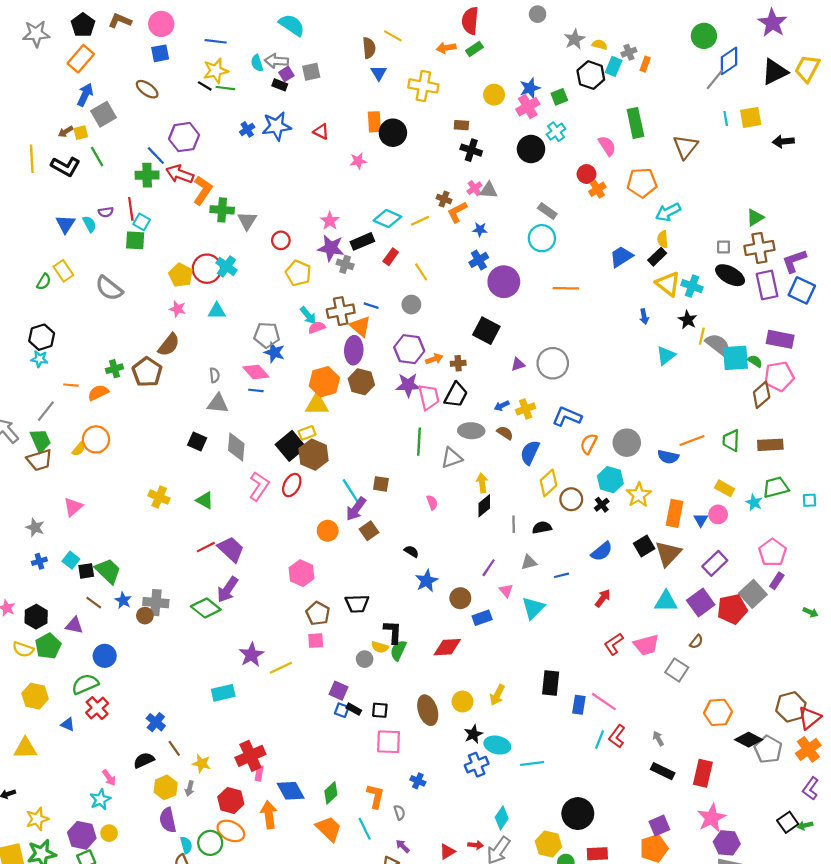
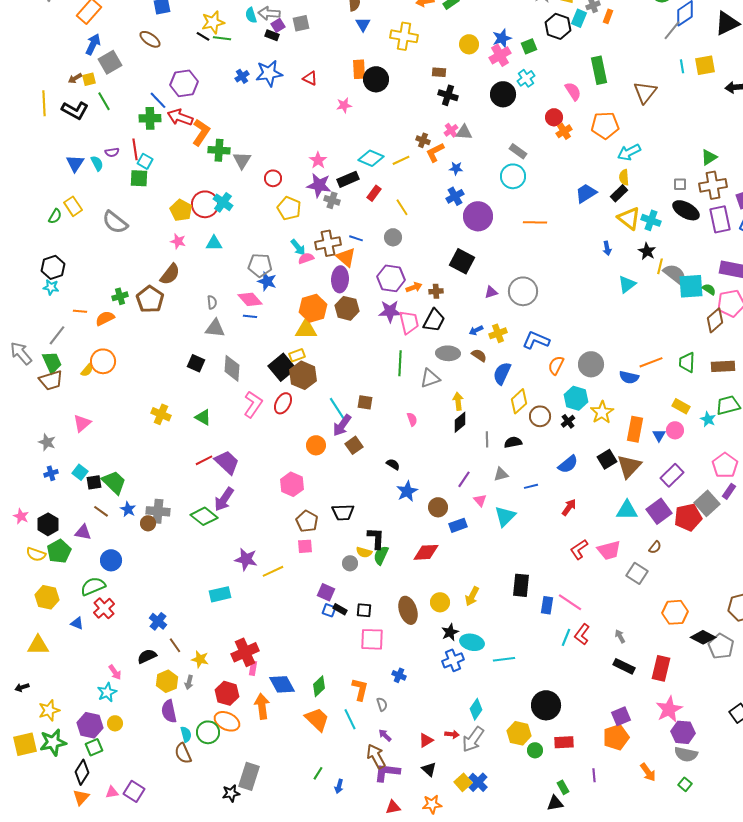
purple star: (252, 655) -> (246, 559), turned -30

